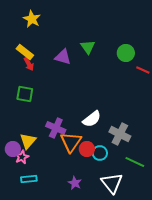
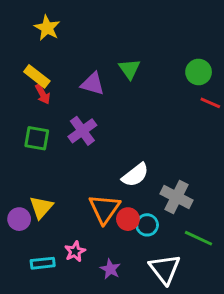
green circle: (126, 53) -> (199, 72), moved
purple cross: (56, 128) -> (82, 131), moved, turned 30
pink star: (22, 157) -> (75, 251), moved

